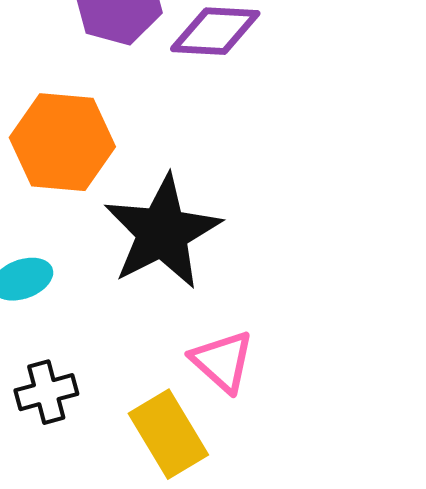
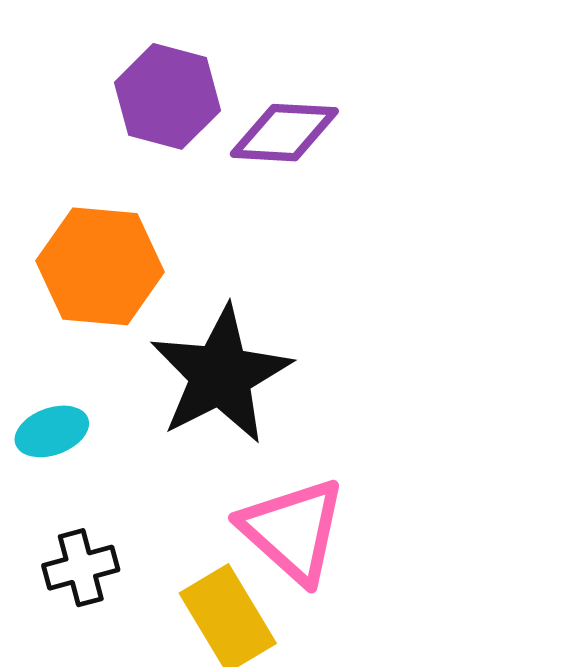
pink triangle: (222, 361) -> (293, 530), size x1.4

